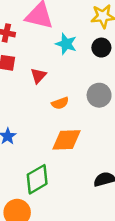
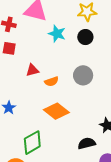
red triangle: (38, 76) -> (32, 70), moved, turned 32
orange diamond: (67, 140) -> (56, 111), turned 40

